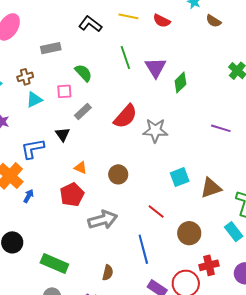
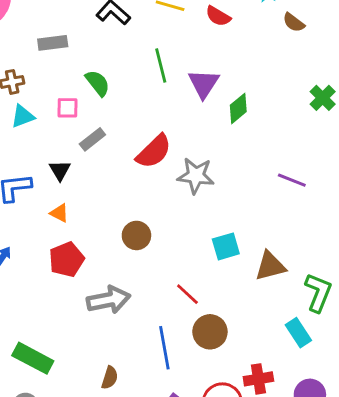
orange triangle: (81, 168) -> (59, 213), moved
brown circle: (189, 233) -> (210, 332), moved

